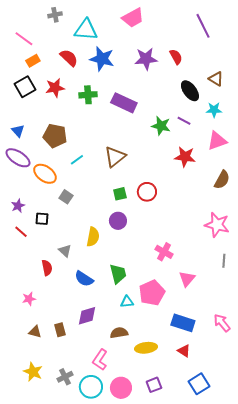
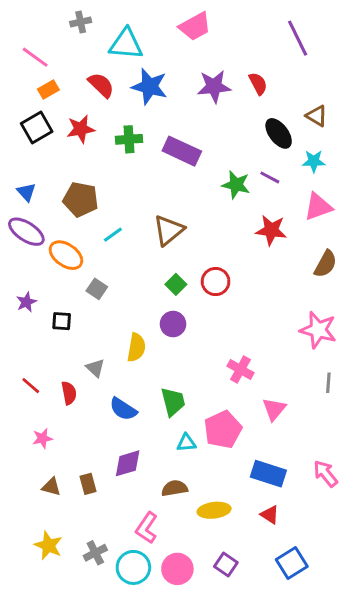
green square: (120, 194) -> (176, 284), turned -32
red line: (21, 232) -> (31, 386), moved
purple square: (154, 385) -> (226, 564), turned -35

